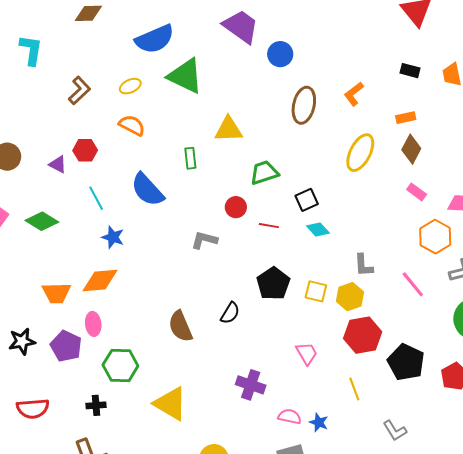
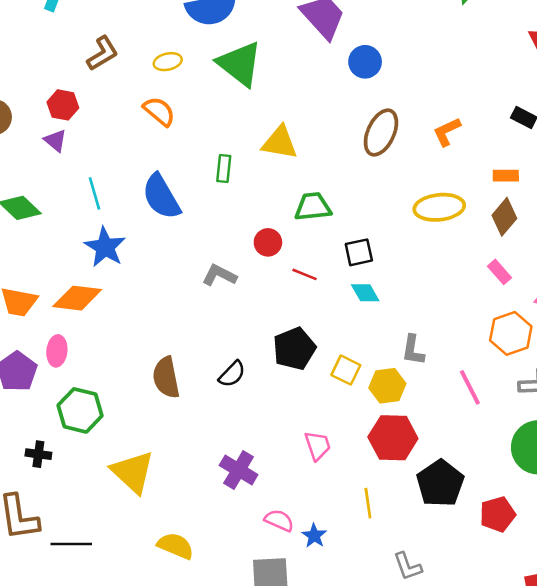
red hexagon: (85, 150) -> (63, 105), moved
yellow ellipse: (360, 153) -> (439, 207), turned 45
blue star: (113, 237) -> (105, 247), size x1.4

